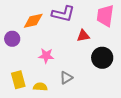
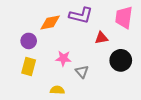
gray triangle: (66, 78) -> (82, 72), moved, turned -40
yellow rectangle: (18, 80) -> (29, 67), moved, turned 30

